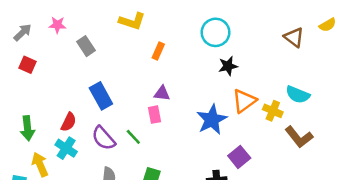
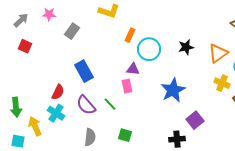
cyan circle: (216, 32) -> (149, 49), moved
gray rectangle: (86, 46) -> (72, 31), turned 70
orange triangle: (244, 101) -> (218, 53), moved
green arrow: (27, 128) -> (16, 107), moved

